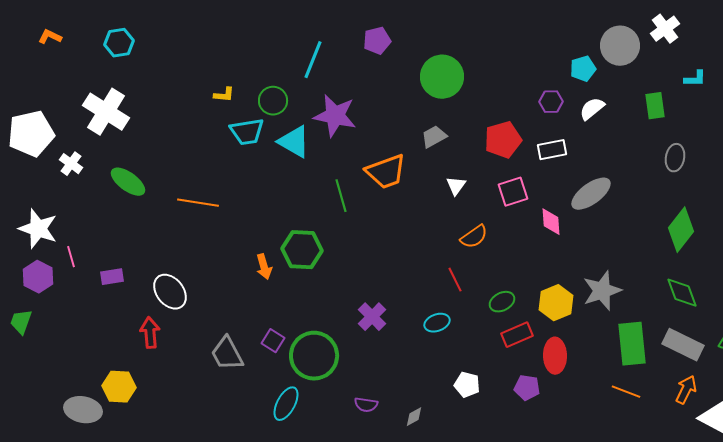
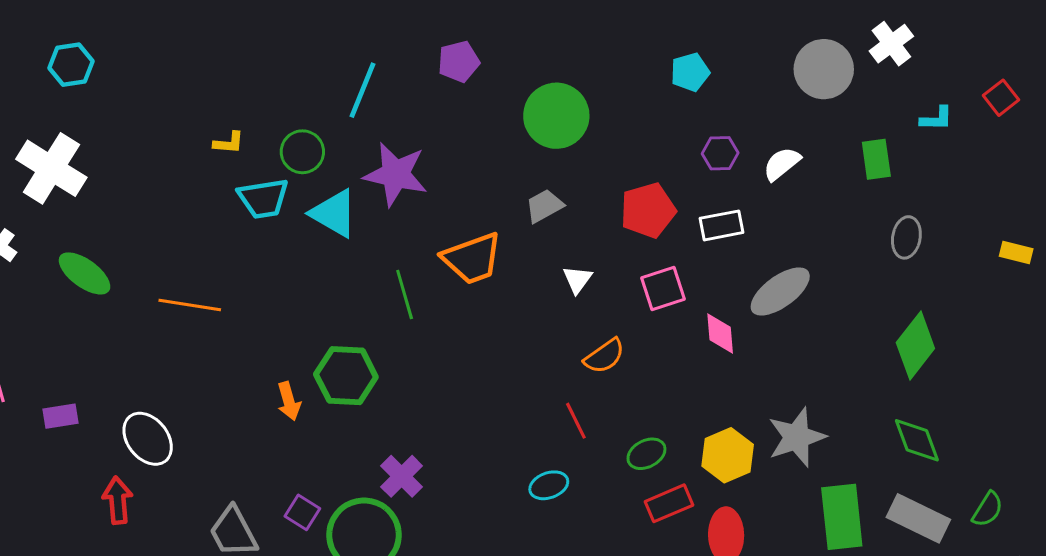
cyan pentagon: (583, 69) -> (690, 72), moved
purple cross: (372, 317) -> (402, 476), moved

